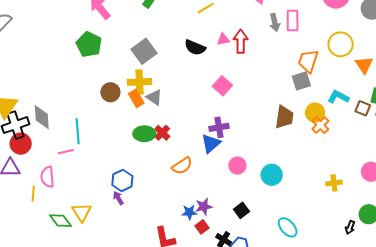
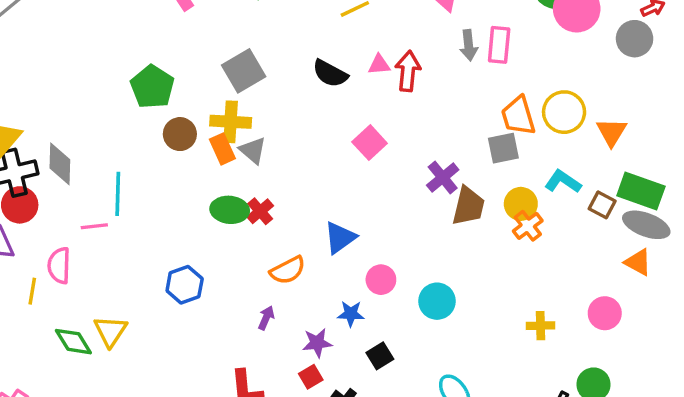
green pentagon: (89, 44) -> (152, 87), moved
yellow circle: (341, 44) -> (564, 112), moved
orange trapezoid: (308, 61) -> (518, 116), turned -40
purple cross: (219, 127) -> (443, 177), moved, turned -36
purple arrow: (118, 198) -> (266, 318), moved, turned 48
blue star: (189, 212) -> (351, 314), moved

